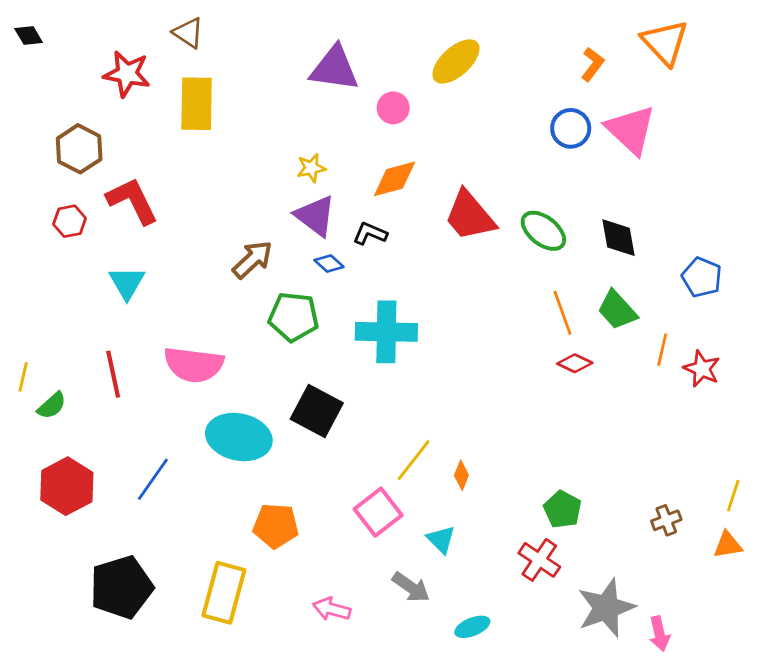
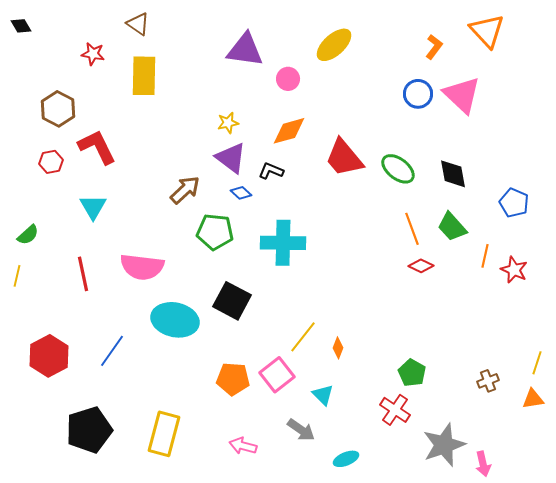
red star: (127, 74) -> (93, 54), size x0.7
green semicircle: (52, 406) -> (28, 235), moved
orange pentagon: (276, 526) -> (233, 379), moved

